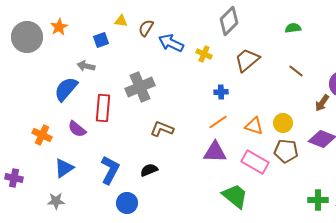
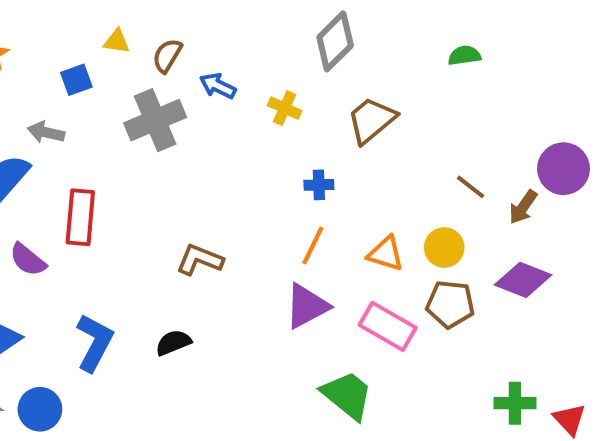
blue arrow: (171, 43) -> (218, 86), size x0.7
brown line: (296, 71) -> (471, 187), moved
gray cross: (140, 87) -> (155, 120), moved
orange line: (218, 122) -> (313, 246), turned -30
purple triangle: (215, 152) -> (307, 306), turned -30
blue circle: (127, 203) -> (40, 409), moved

